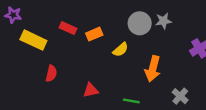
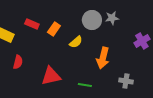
orange rectangle: (94, 34) -> (54, 29), turned -32
red triangle: (91, 90) -> (51, 76), size x1.5
gray cross: (180, 96) -> (126, 81), turned -32

